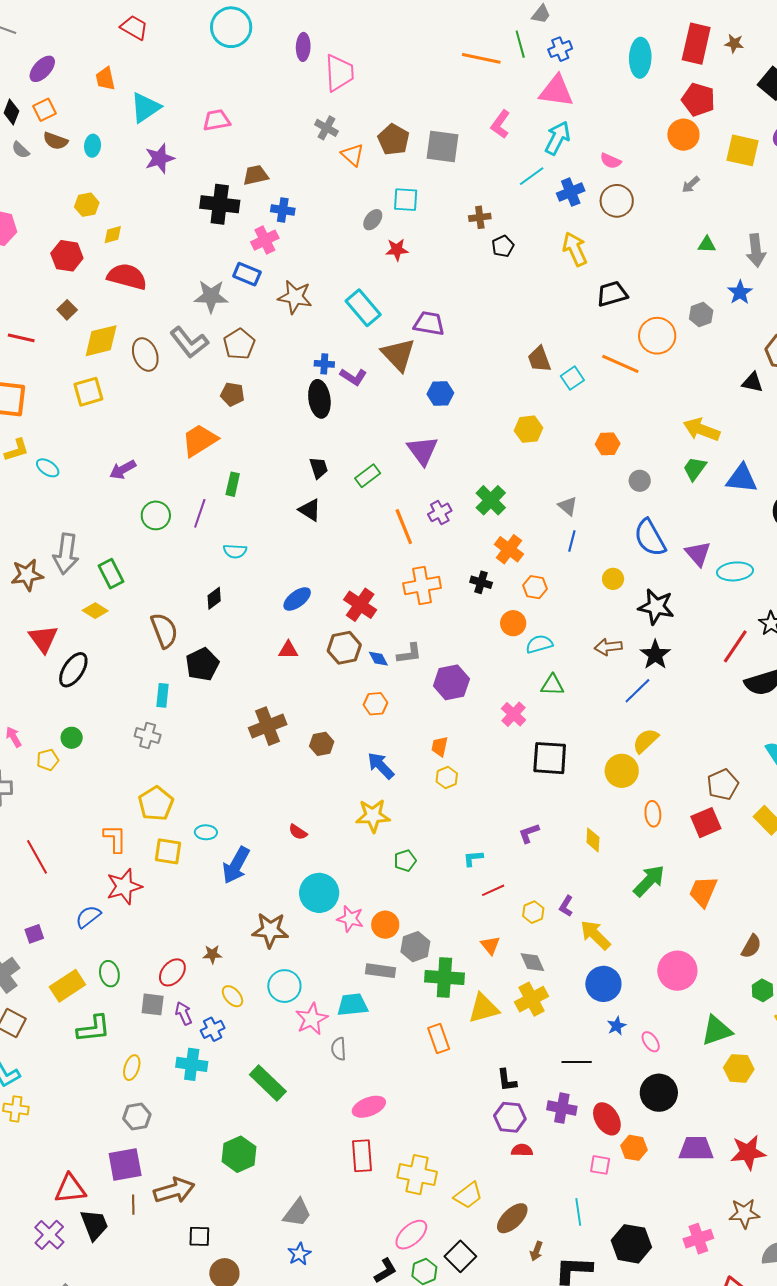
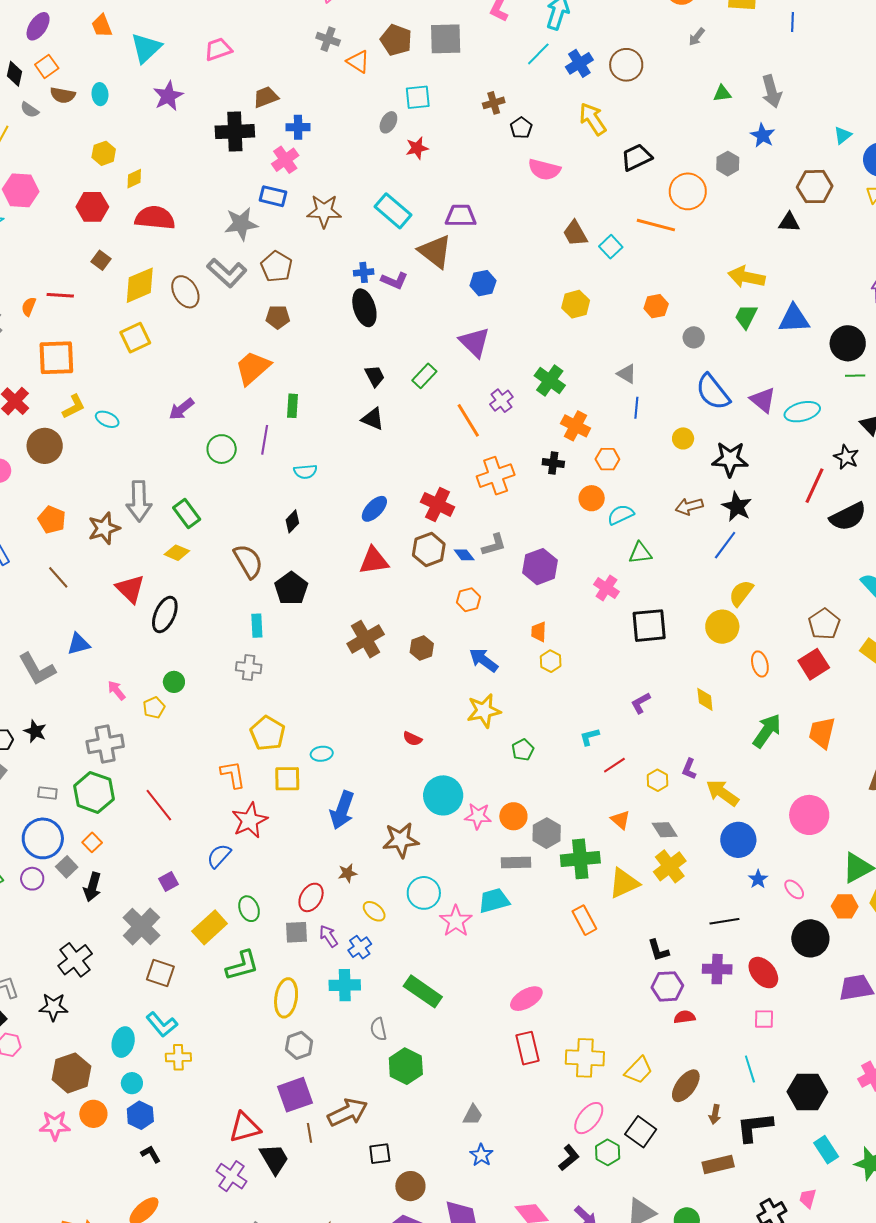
pink semicircle: (611, 161) -> (544, 170), moved, size x1.5
red triangle: (288, 650) -> (374, 561), size x1.5
blue arrow: (236, 865) -> (342, 810), moved
gray semicircle: (339, 1049) -> (378, 1029), moved
yellow ellipse: (132, 1068) -> (286, 998), size x1.5
orange hexagon: (634, 1148) -> (845, 906), moved
gray trapezoid: (297, 1213) -> (473, 1115), size x0.7

